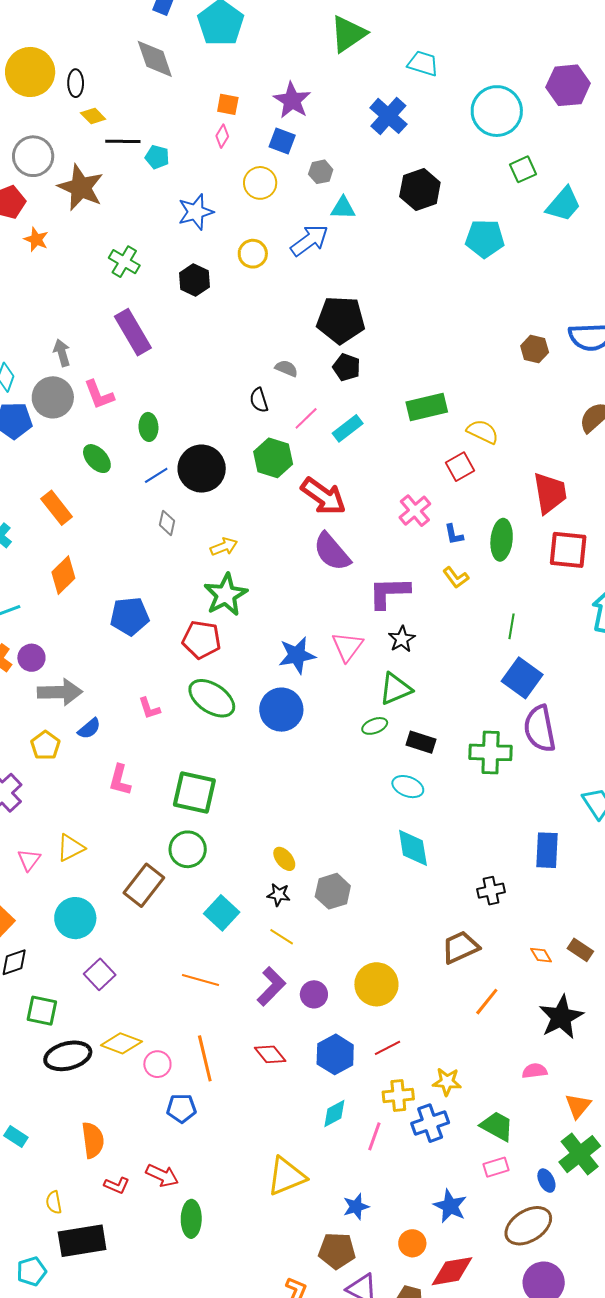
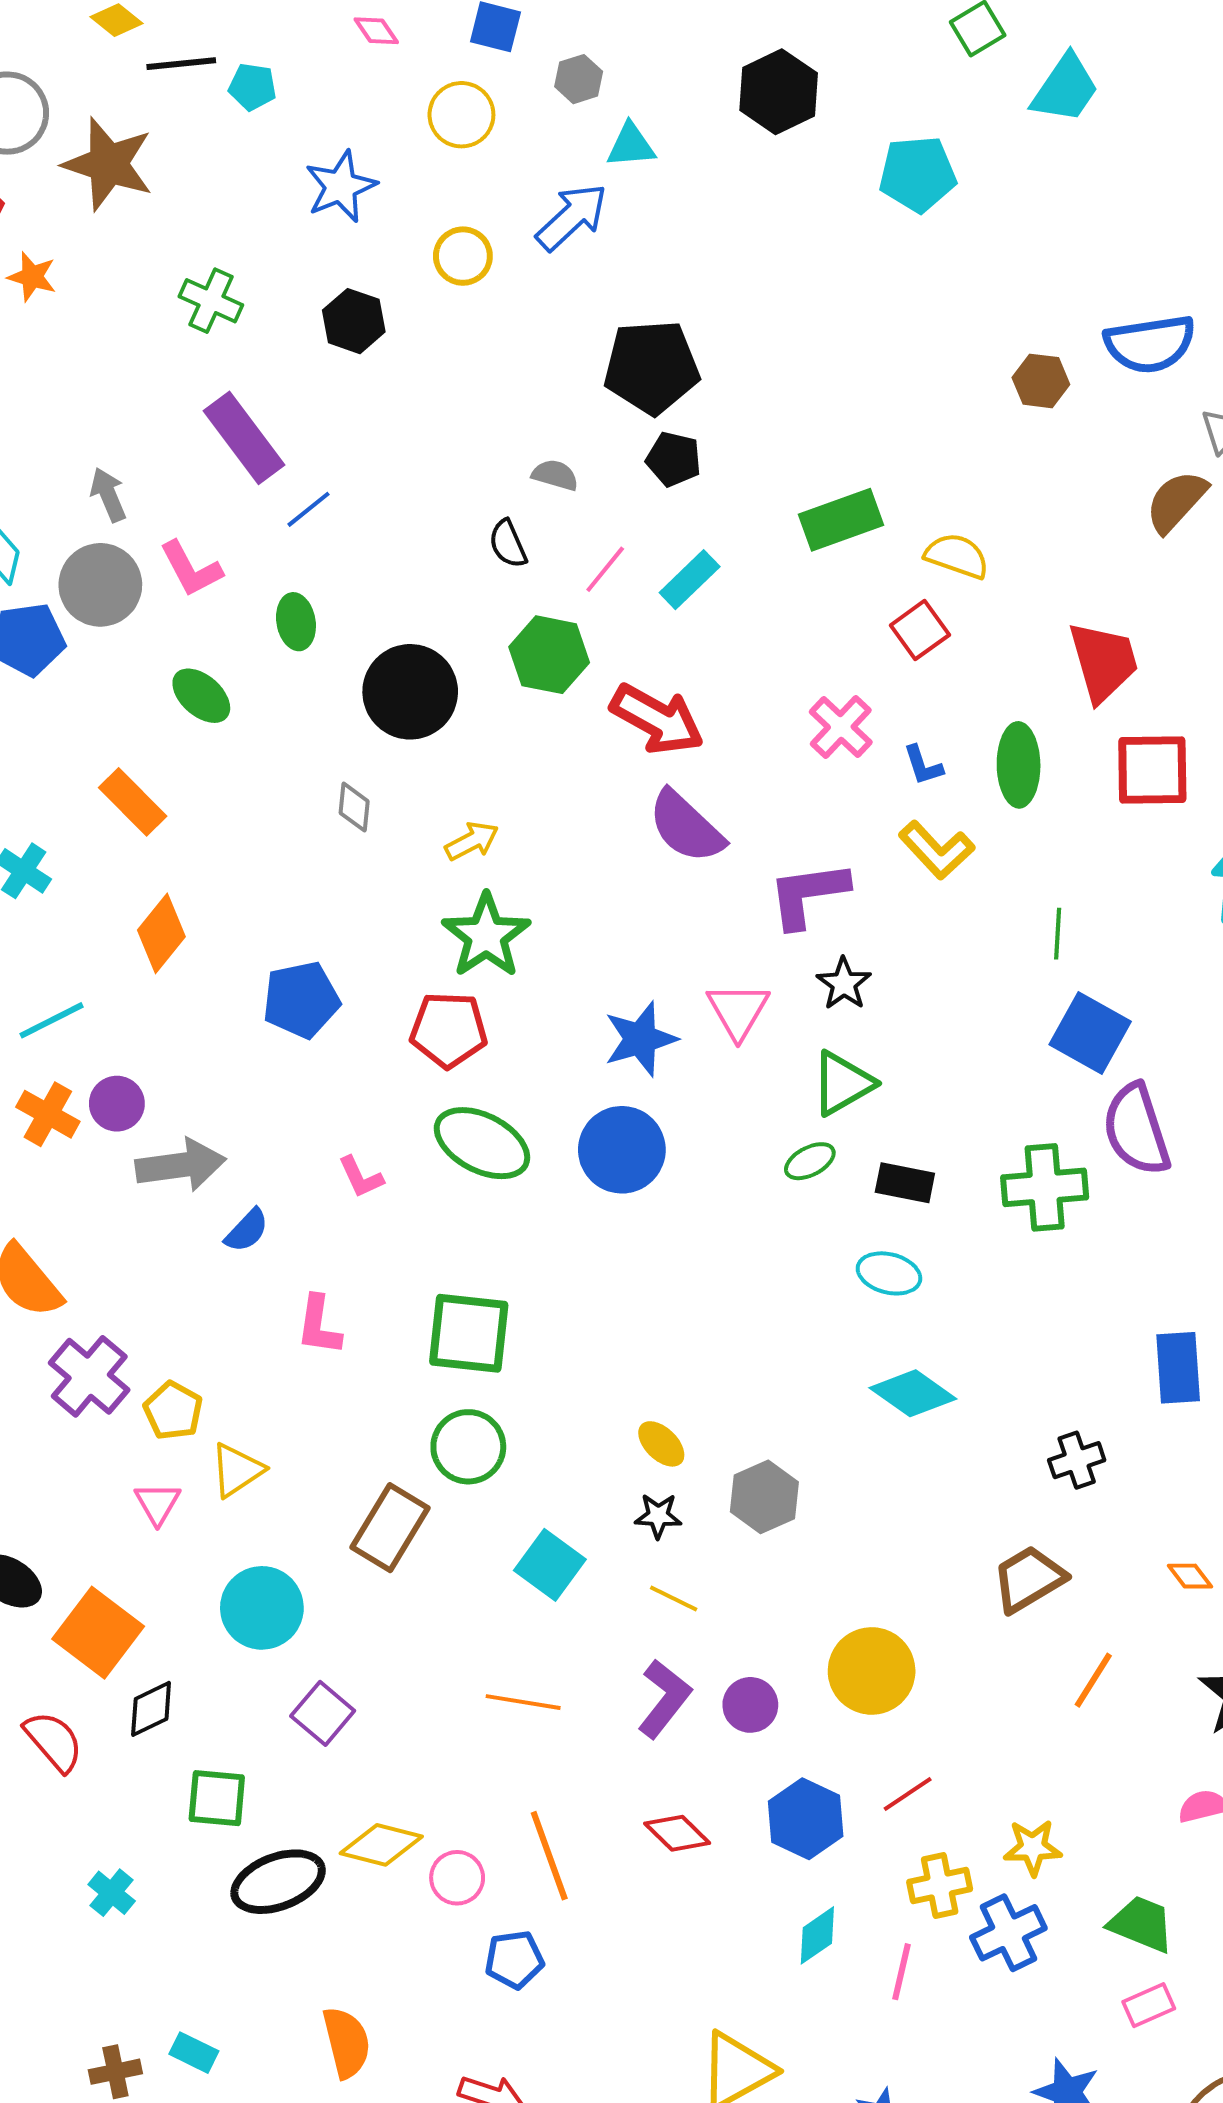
pink diamond: (222, 136) -> (376, 31), turned -60
blue line: (156, 475) -> (308, 509), moved
yellow L-shape: (456, 578) -> (937, 850), size x1.4
yellow pentagon: (45, 745) -> (173, 1411), moved
cyan diamond: (413, 848) -> (913, 1393), turned -39

